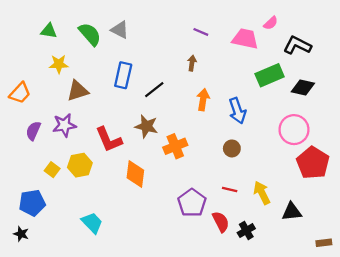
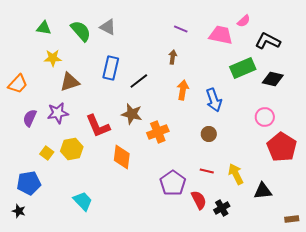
pink circle: (294, 130) -> (265, 117), size x0.7

